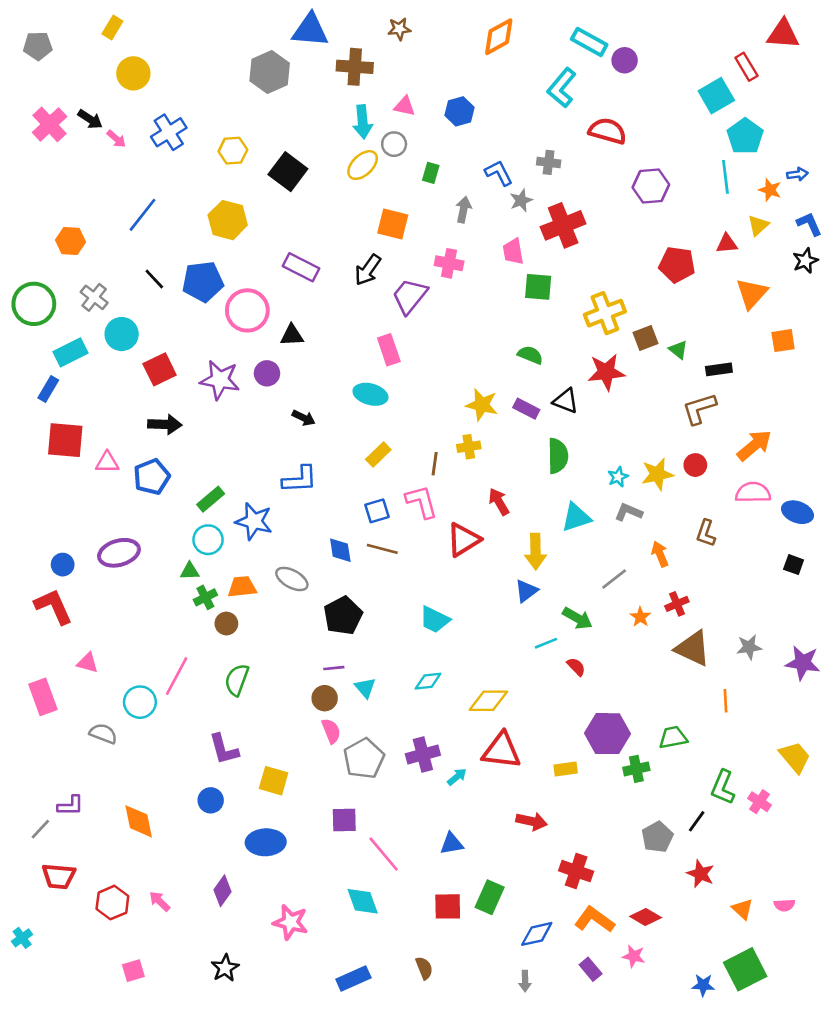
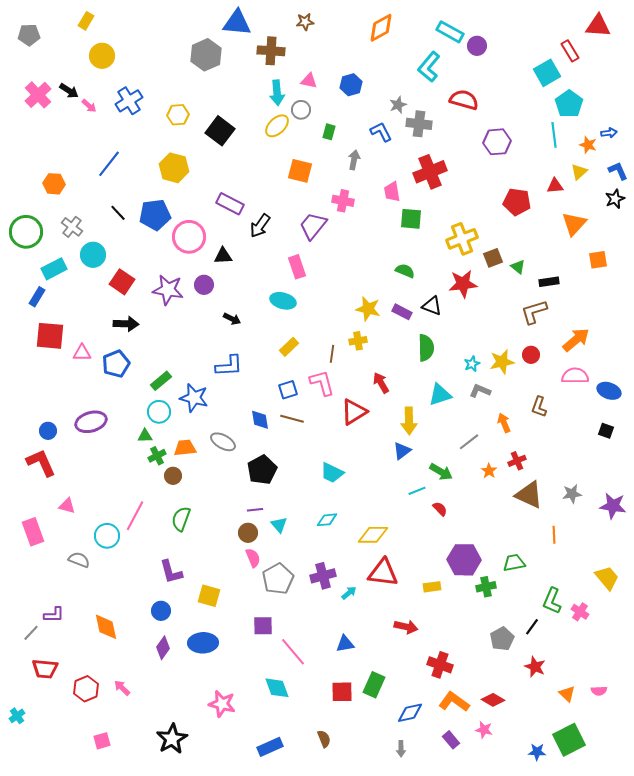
gray cross: (549, 162) -> (419, 124), size x1.4
gray star: (521, 200) -> (398, 105), moved
black arrow: (368, 270) -> (260, 226), moved
red square: (160, 369) -> (122, 282), turned -30
purple diamond: (222, 891) -> (163, 648), moved
black star: (225, 968) -> (172, 739), size x1.4

